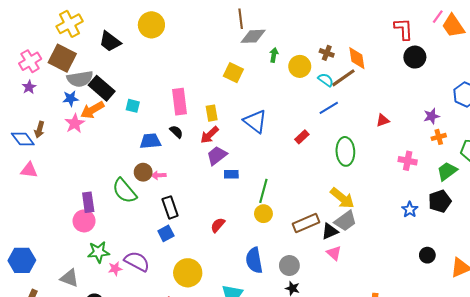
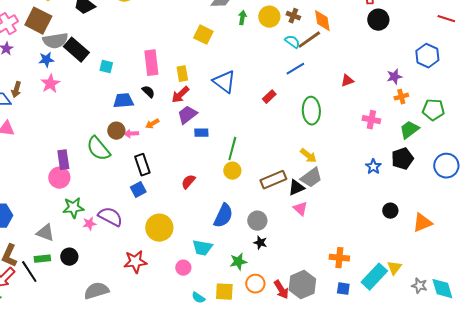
yellow circle: (300, 66) -> (269, 17), moved
orange arrow: (92, 110) -> (152, 124), moved, size x0.6
yellow arrow: (342, 198) -> (308, 156), size x0.7
blue semicircle: (254, 260) -> (223, 216), turned -145

